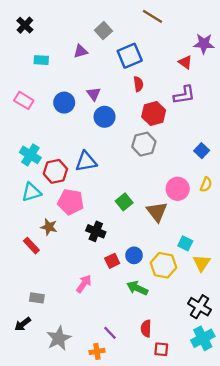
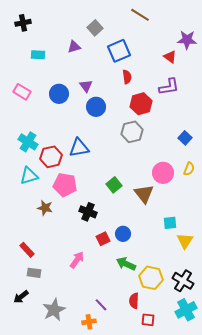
black cross: (25, 25) -> (23, 23), turned 35
cyan square: (185, 243) -> (170, 223), turned -32
red rectangle: (31, 246) -> (27, 250), moved
yellow hexagon: (163, 265) -> (151, 278), moved

